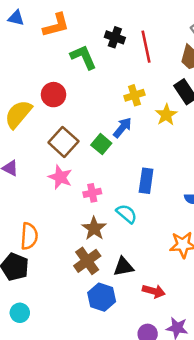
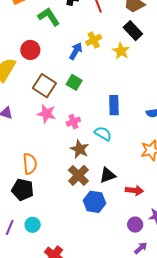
blue arrow: (122, 128) -> (76, 51), moved

